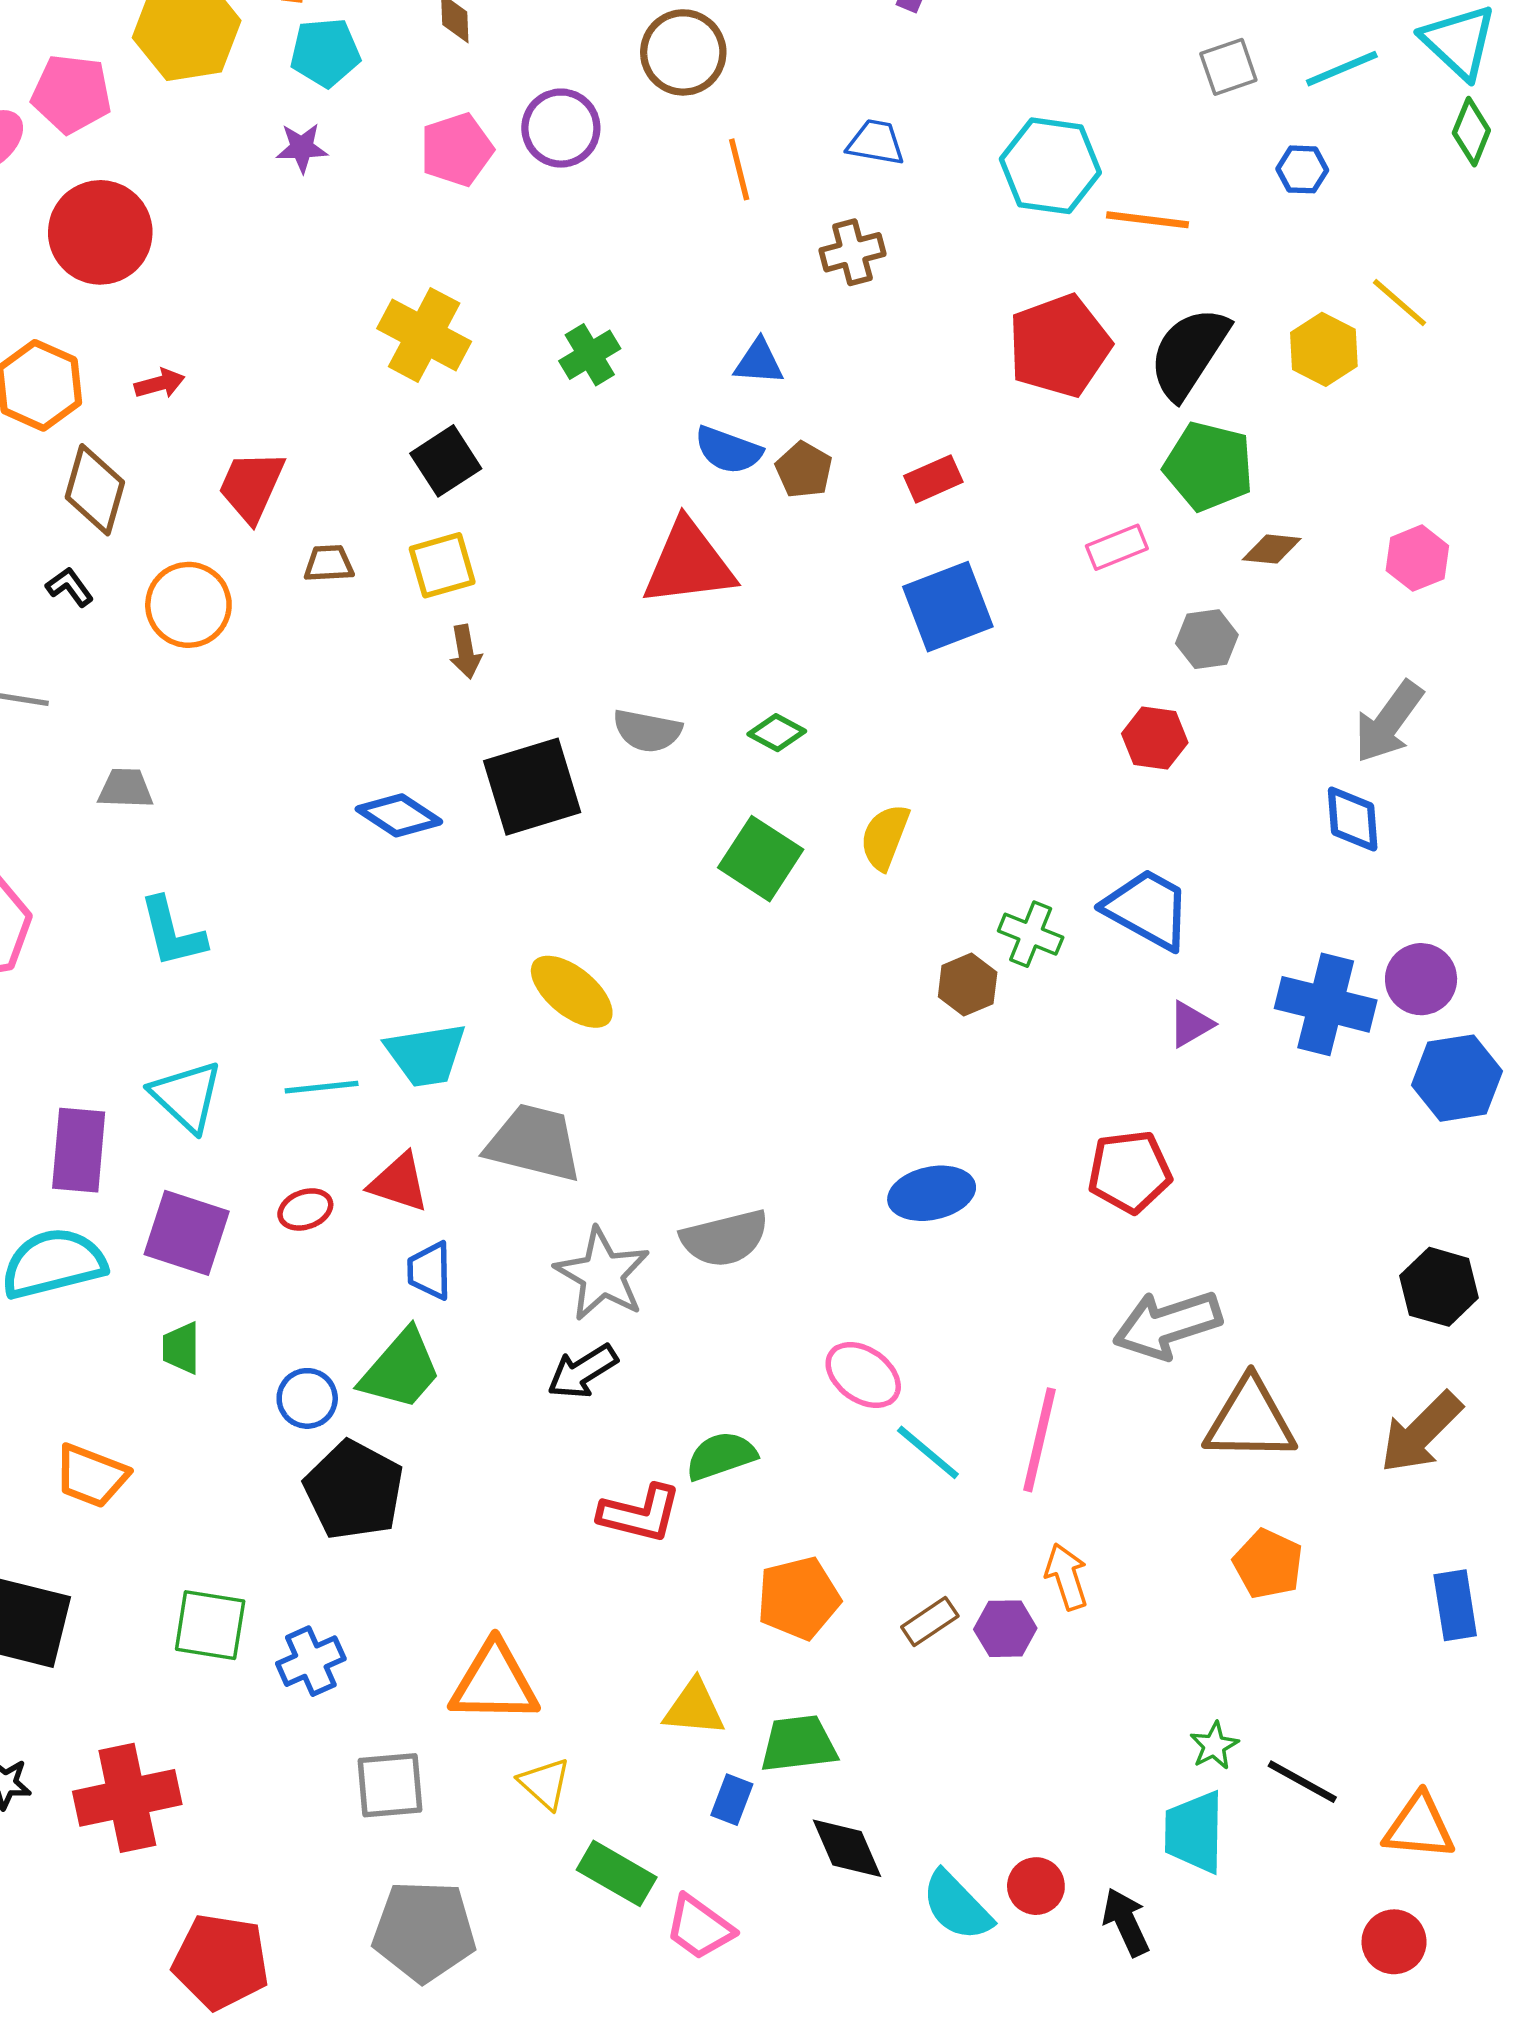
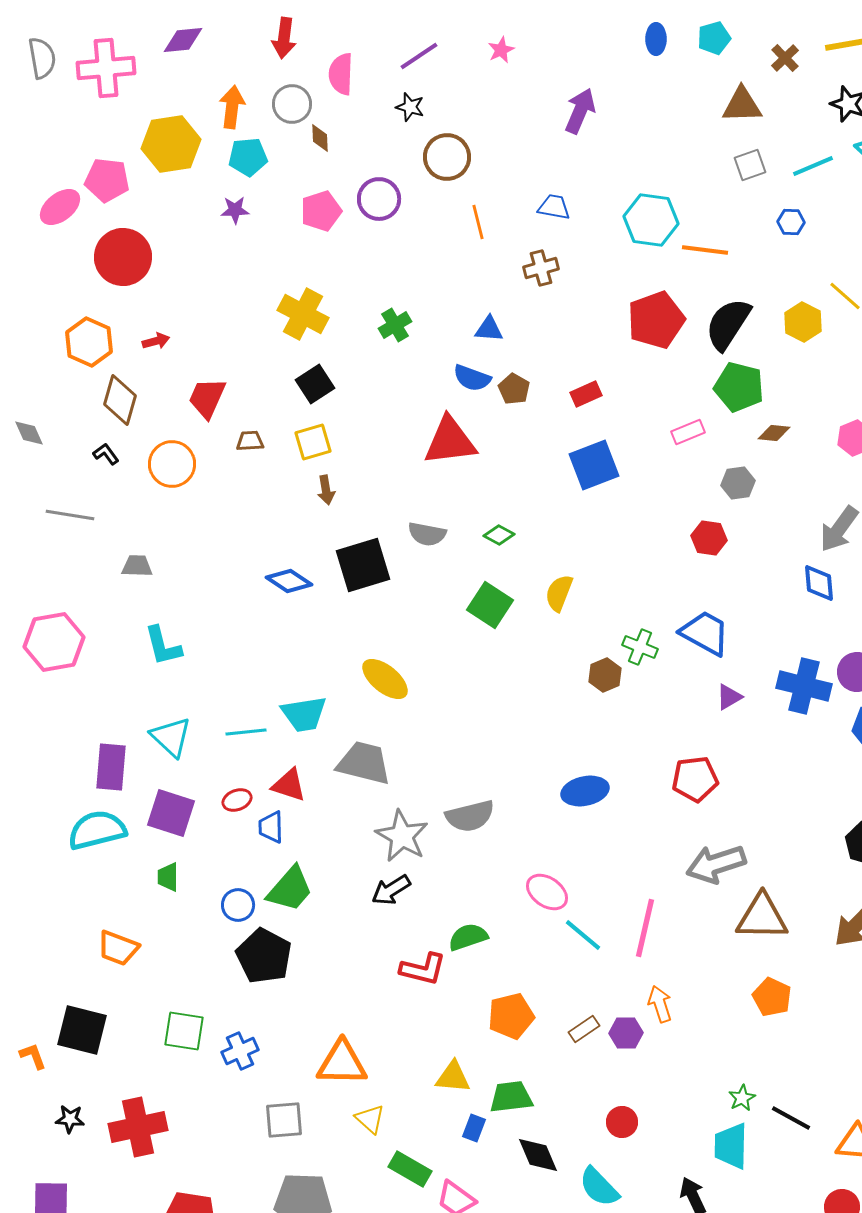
blue trapezoid: (430, 1271) -> (271, 827), moved
red circle: (1036, 1886) -> (622, 1122), moved

